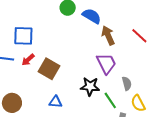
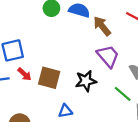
red arrow: (28, 60) -> (24, 74), turned -80
black star: (90, 86) -> (86, 81), moved

